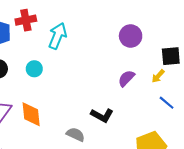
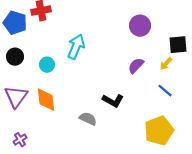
cyan arrow: (58, 36) -> (76, 47), moved
cyan circle: (34, 69) -> (47, 65), moved
blue line: (167, 103) -> (165, 91), moved

